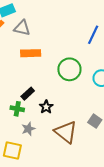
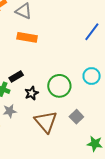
green circle: (69, 69) -> (59, 86), moved

